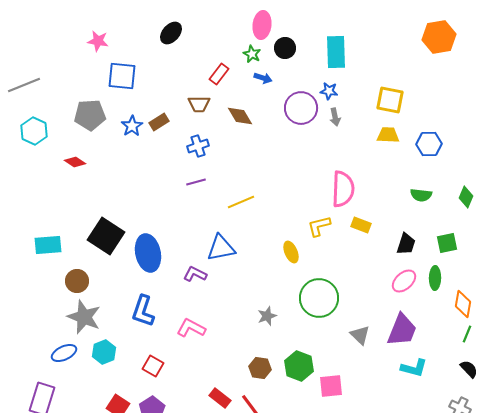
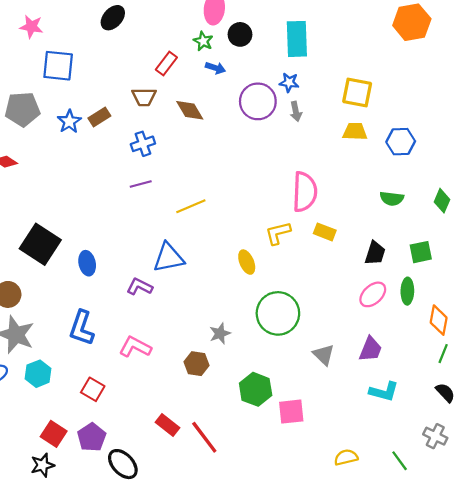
blue ellipse: (148, 253) -> (87, 263), size x0.6
purple trapezoid: (402, 330) -> (371, 349), size x0.7
brown hexagon: (260, 368) -> (196, 364), moved

